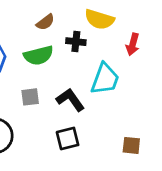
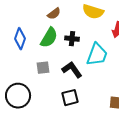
black cross: (76, 42) -> (72, 39), moved
green semicircle: (38, 55) -> (49, 38), turned -45

